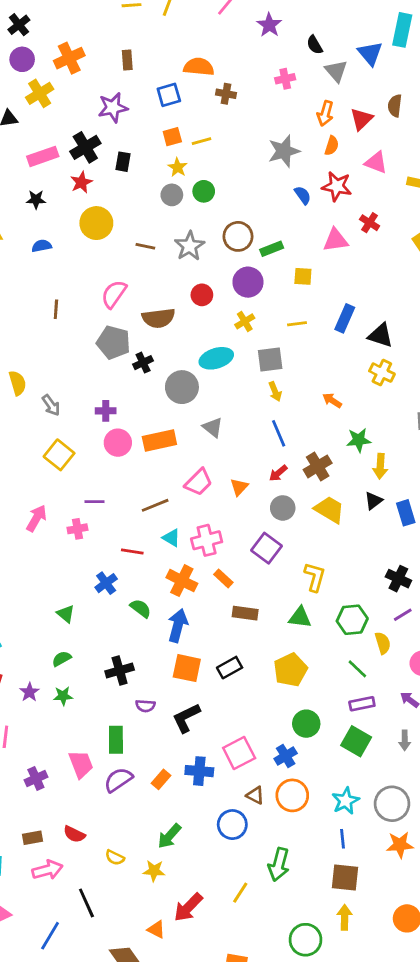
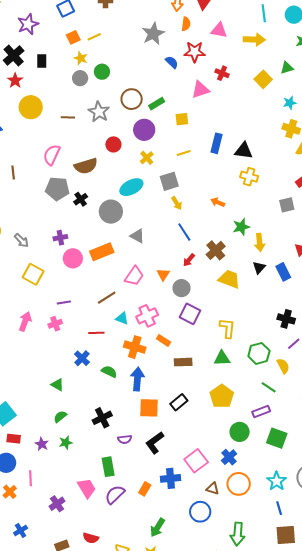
gray circle: (283, 508) -> (182, 288), moved
purple rectangle: (362, 704) -> (261, 411), moved

